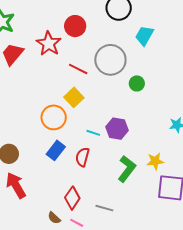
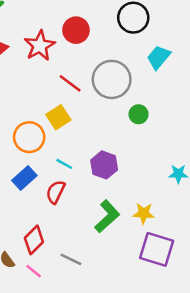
cyan line: (93, 133) -> (64, 164), moved

